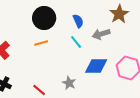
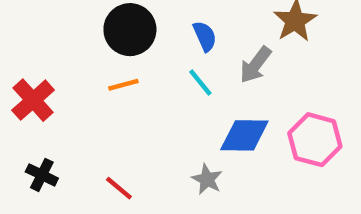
gray arrow: (101, 34) -> (255, 65), turned -36
gray star: (69, 83) -> (207, 179), moved

